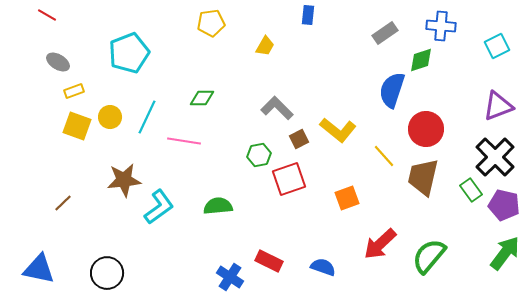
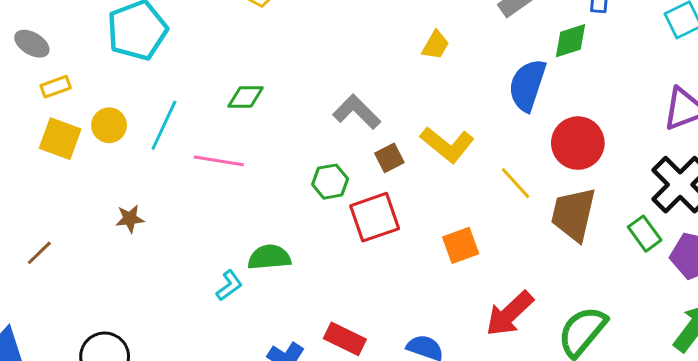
yellow trapezoid: (265, 46) -> (435, 45), moved
brown star: (124, 180) -> (130, 219), size x0.6
cyan L-shape: (159, 207) -> (229, 285), moved, size x0.6

